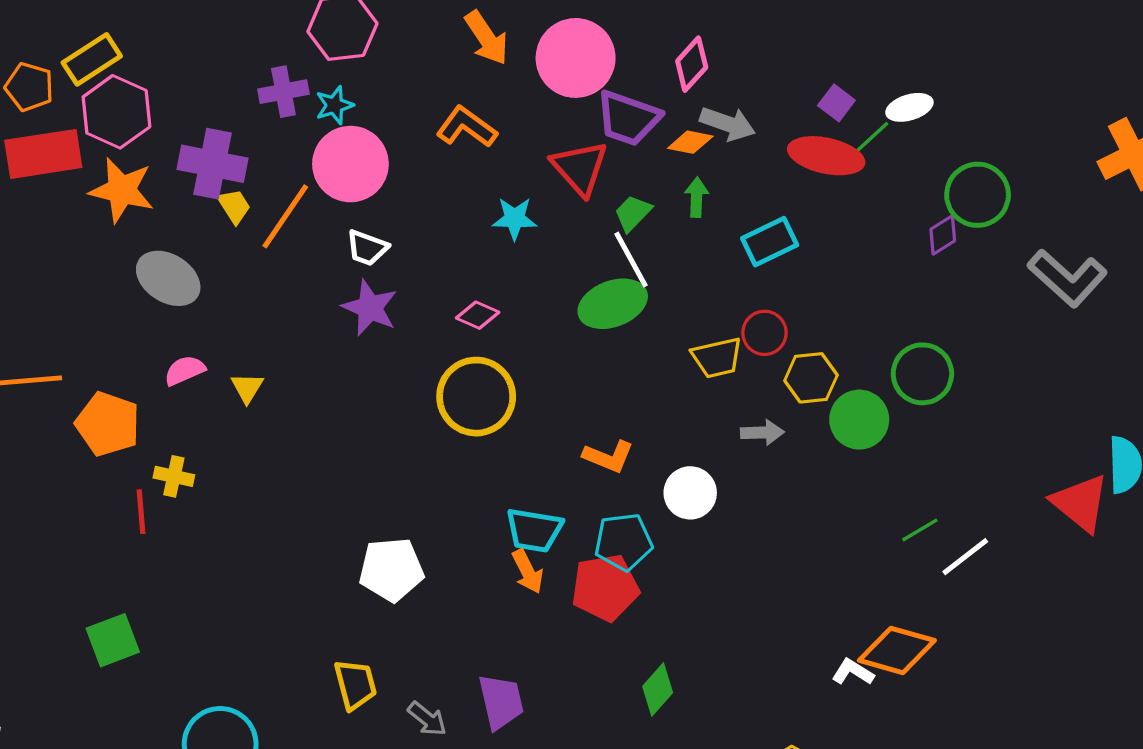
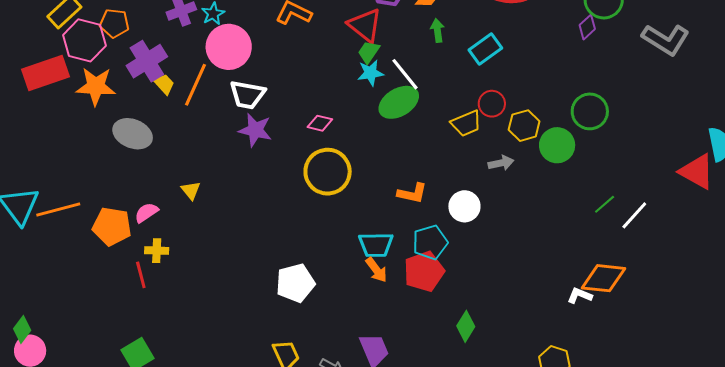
orange pentagon: (29, 87) -> (114, 23), moved
purple cross: (213, 164) -> (147, 61), turned -33
green trapezoid: (633, 213) -> (369, 52), moved
cyan star: (515, 219) -> (371, 73), moved
white trapezoid: (367, 248) -> (247, 95), size x1.4
pink semicircle: (185, 370) -> (146, 213), moved

